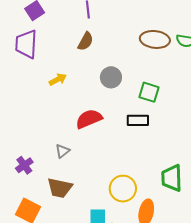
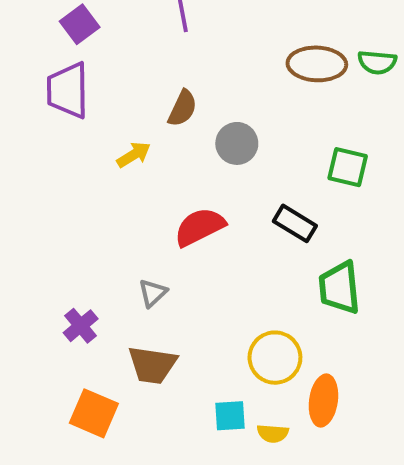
brown semicircle: (86, 41) -> (182, 108), moved
green square: (149, 92) -> (348, 167), moved
black rectangle: (138, 120) -> (295, 223), turned 35
green trapezoid: (172, 178) -> (339, 288), moved

